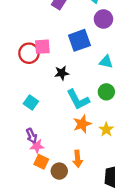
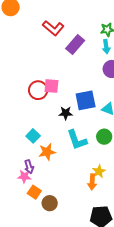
blue square: (79, 40) -> (86, 100), moved
orange star: (82, 124) -> (47, 152), moved
pink star: (37, 146) -> (24, 176), moved
orange arrow: (78, 159) -> (92, 182), moved

